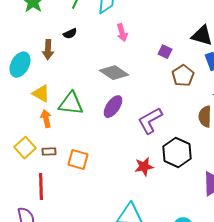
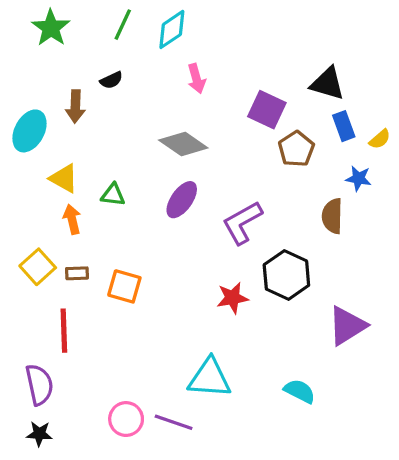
purple square: (165, 52) -> (267, 110), size x1.6
green triangle: (71, 104) -> (113, 195), size x0.6

